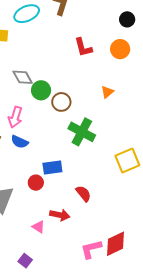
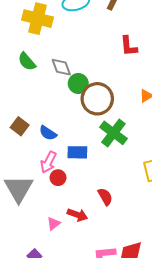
brown circle: (61, 102) -> (97, 99), size x1.6
pink arrow: (15, 117) -> (48, 162), moved
blue rectangle: (52, 167) -> (77, 152), moved
pink triangle: (38, 227) -> (54, 224), turned 40

